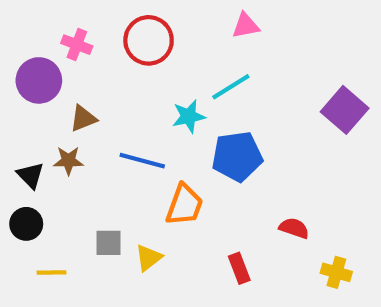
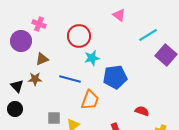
pink triangle: (246, 26) -> (119, 15), turned 48
red circle: (149, 40) -> (79, 36), moved
cyan line: (231, 87) -> (148, 35), moved

